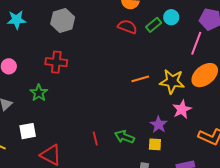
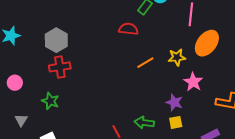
gray hexagon: (63, 21) -> (56, 40), moved
red semicircle: (127, 27) -> (128, 29), moved
yellow star: (172, 81) -> (177, 57), size x0.7

